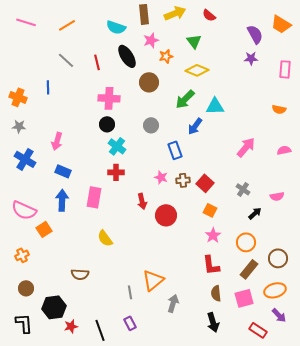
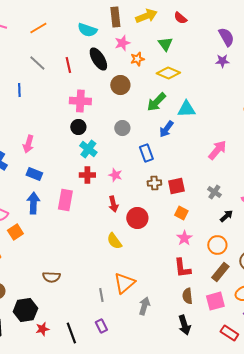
pink star: (161, 177) -> (115, 175), moved
red square: (205, 183) -> (176, 186), turned 36
yellow semicircle: (105, 238) -> (114, 241), moved

